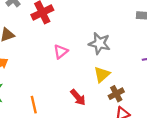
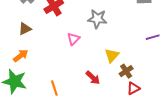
gray star: (99, 43) -> (97, 19), moved

